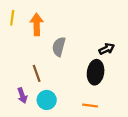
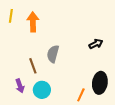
gray semicircle: (59, 47) -> (53, 54), moved
black ellipse: (96, 72) -> (100, 83), moved
orange line: (90, 106) -> (81, 95), turned -72

